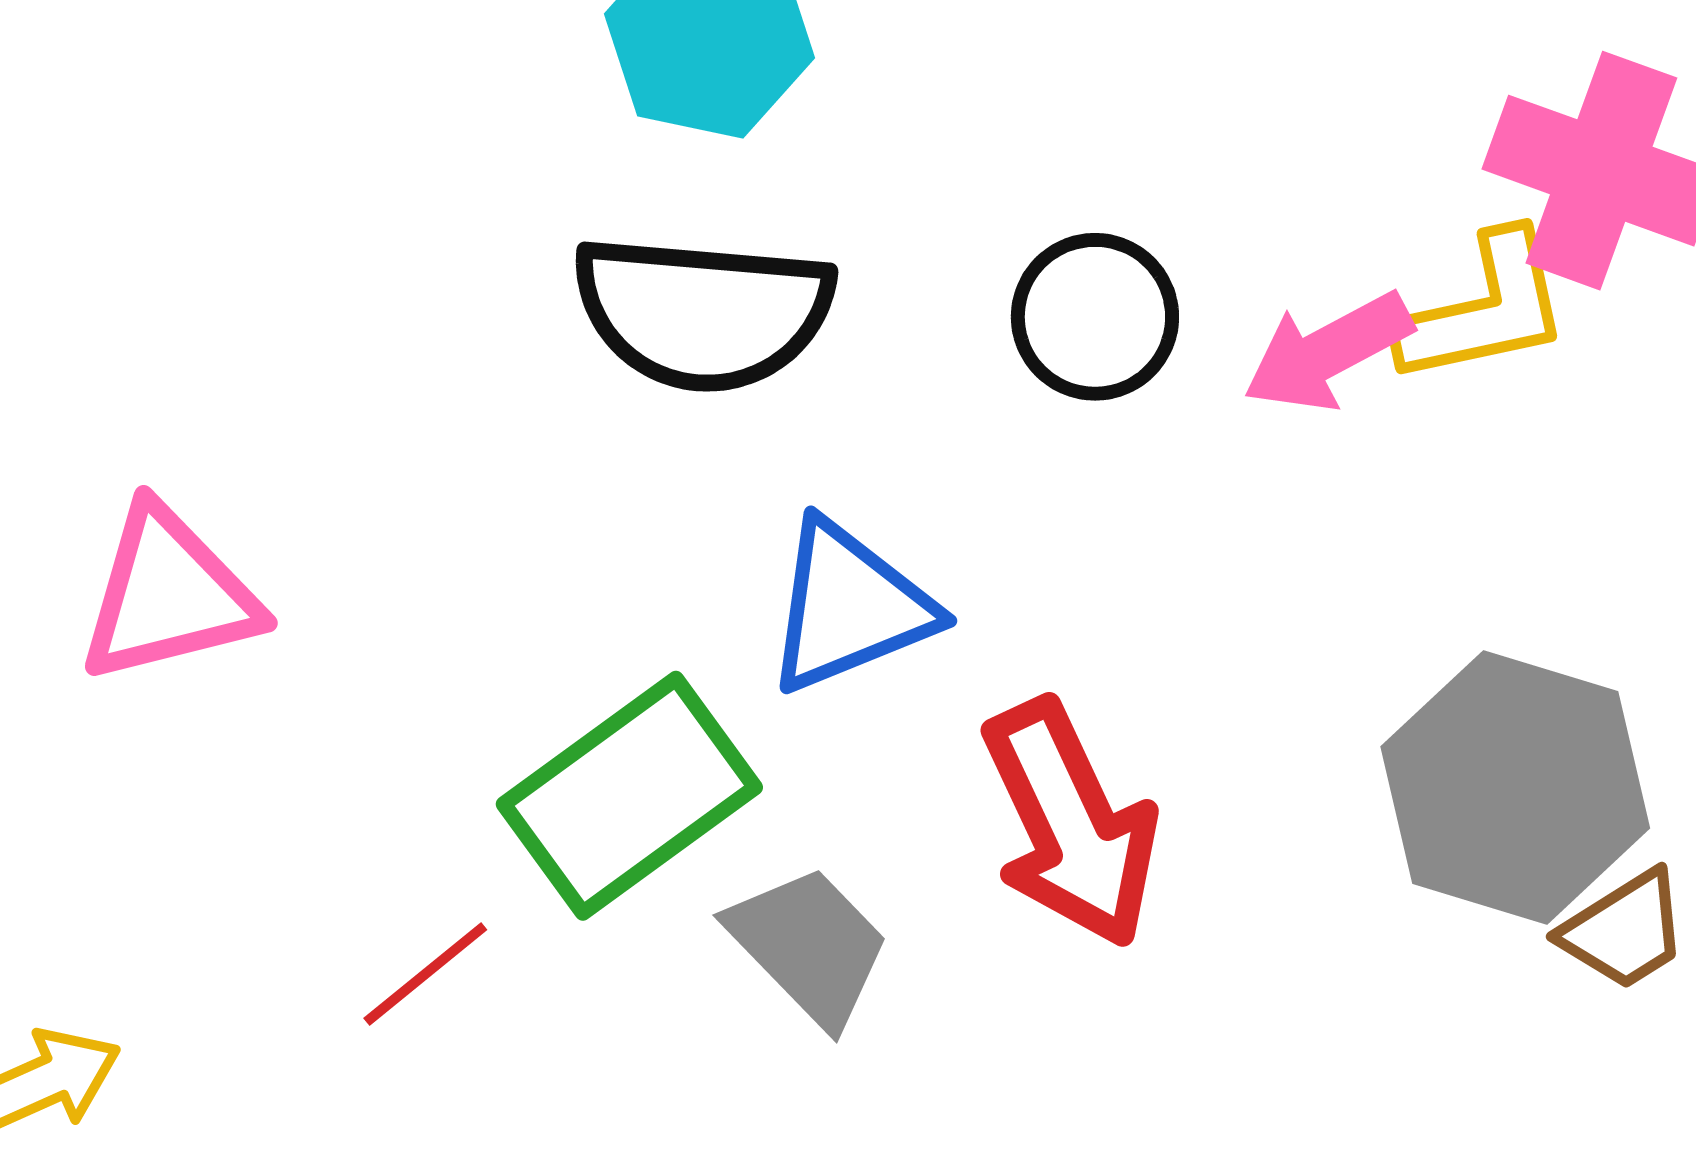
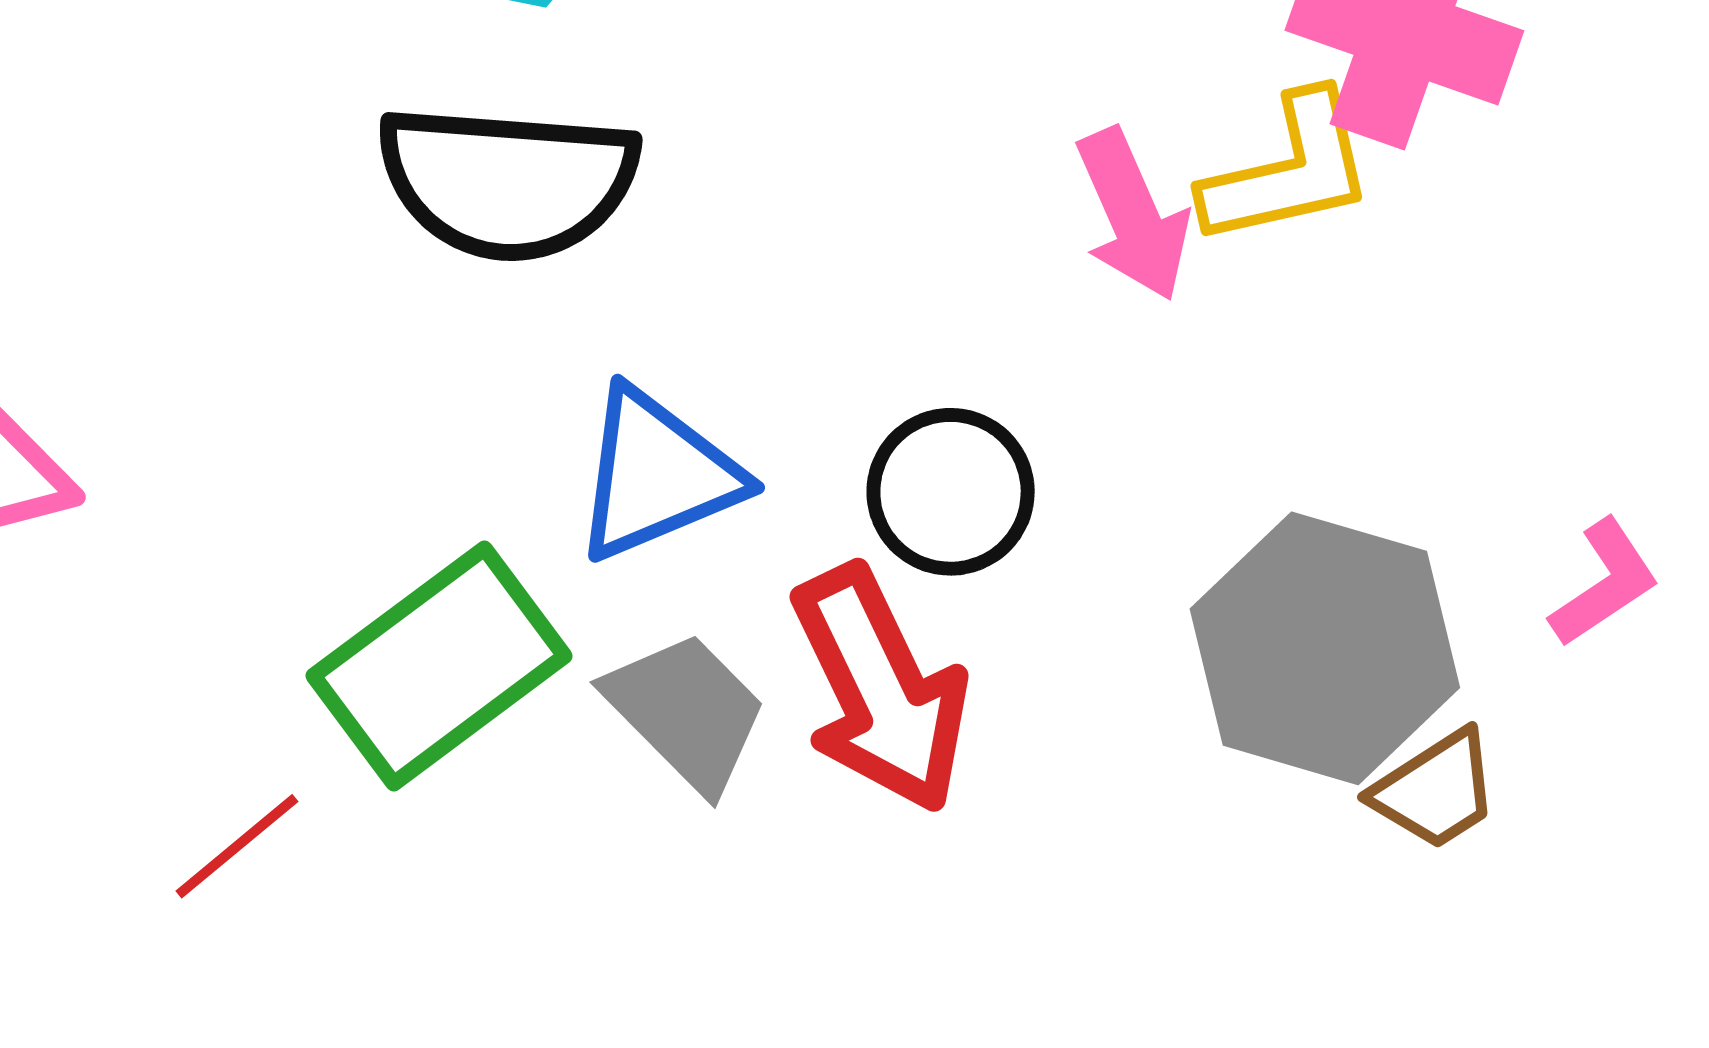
black circle: (1095, 317) -> (951, 492), moved
pink arrow: (1328, 352) -> (1133, 215), turned -85
gray trapezoid: (809, 946) -> (686, 712), moved

